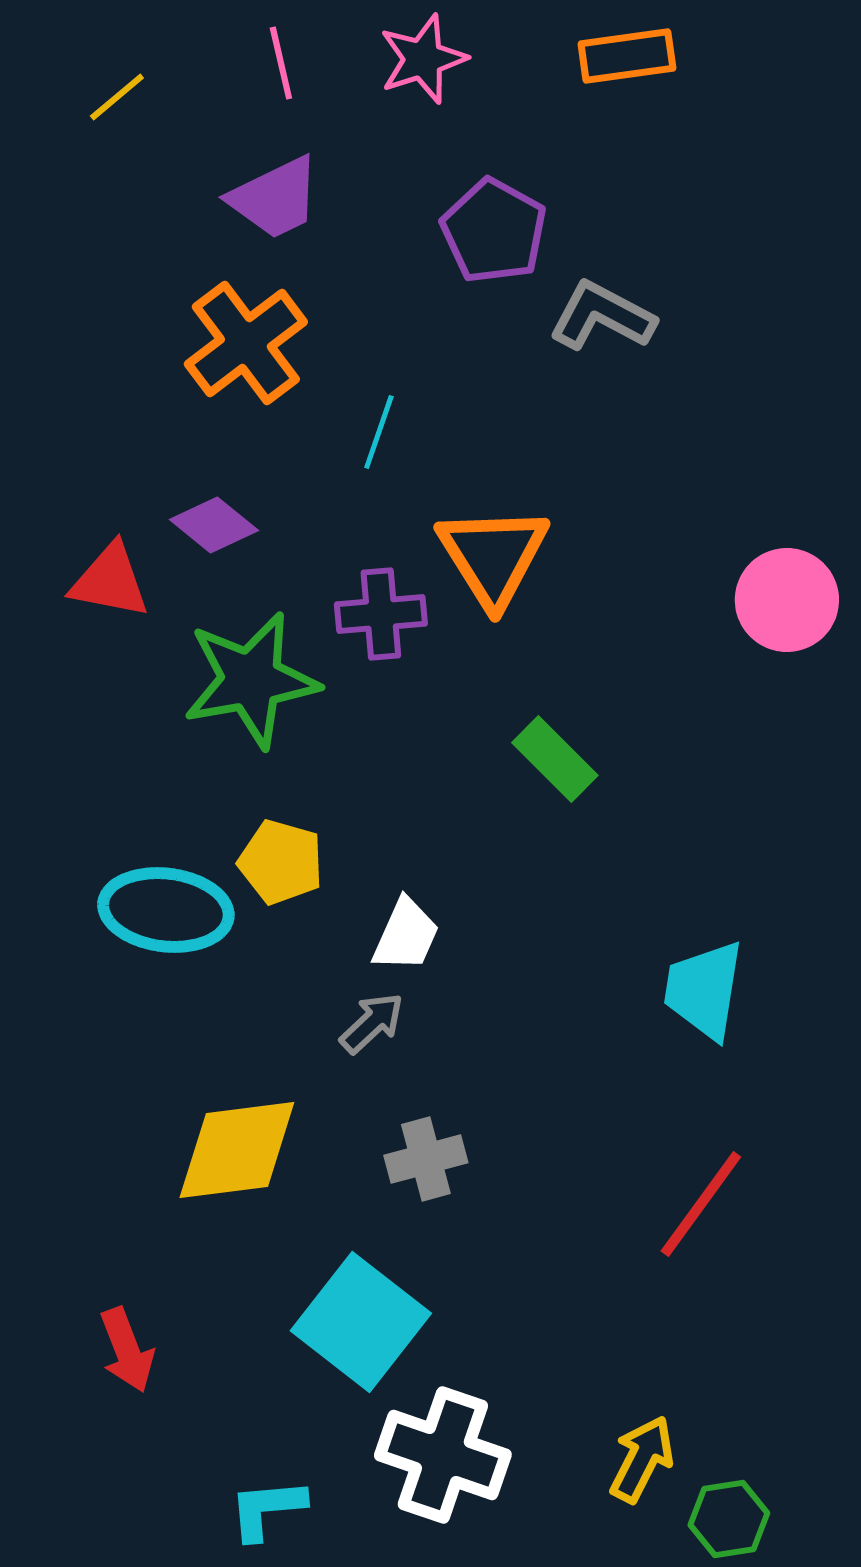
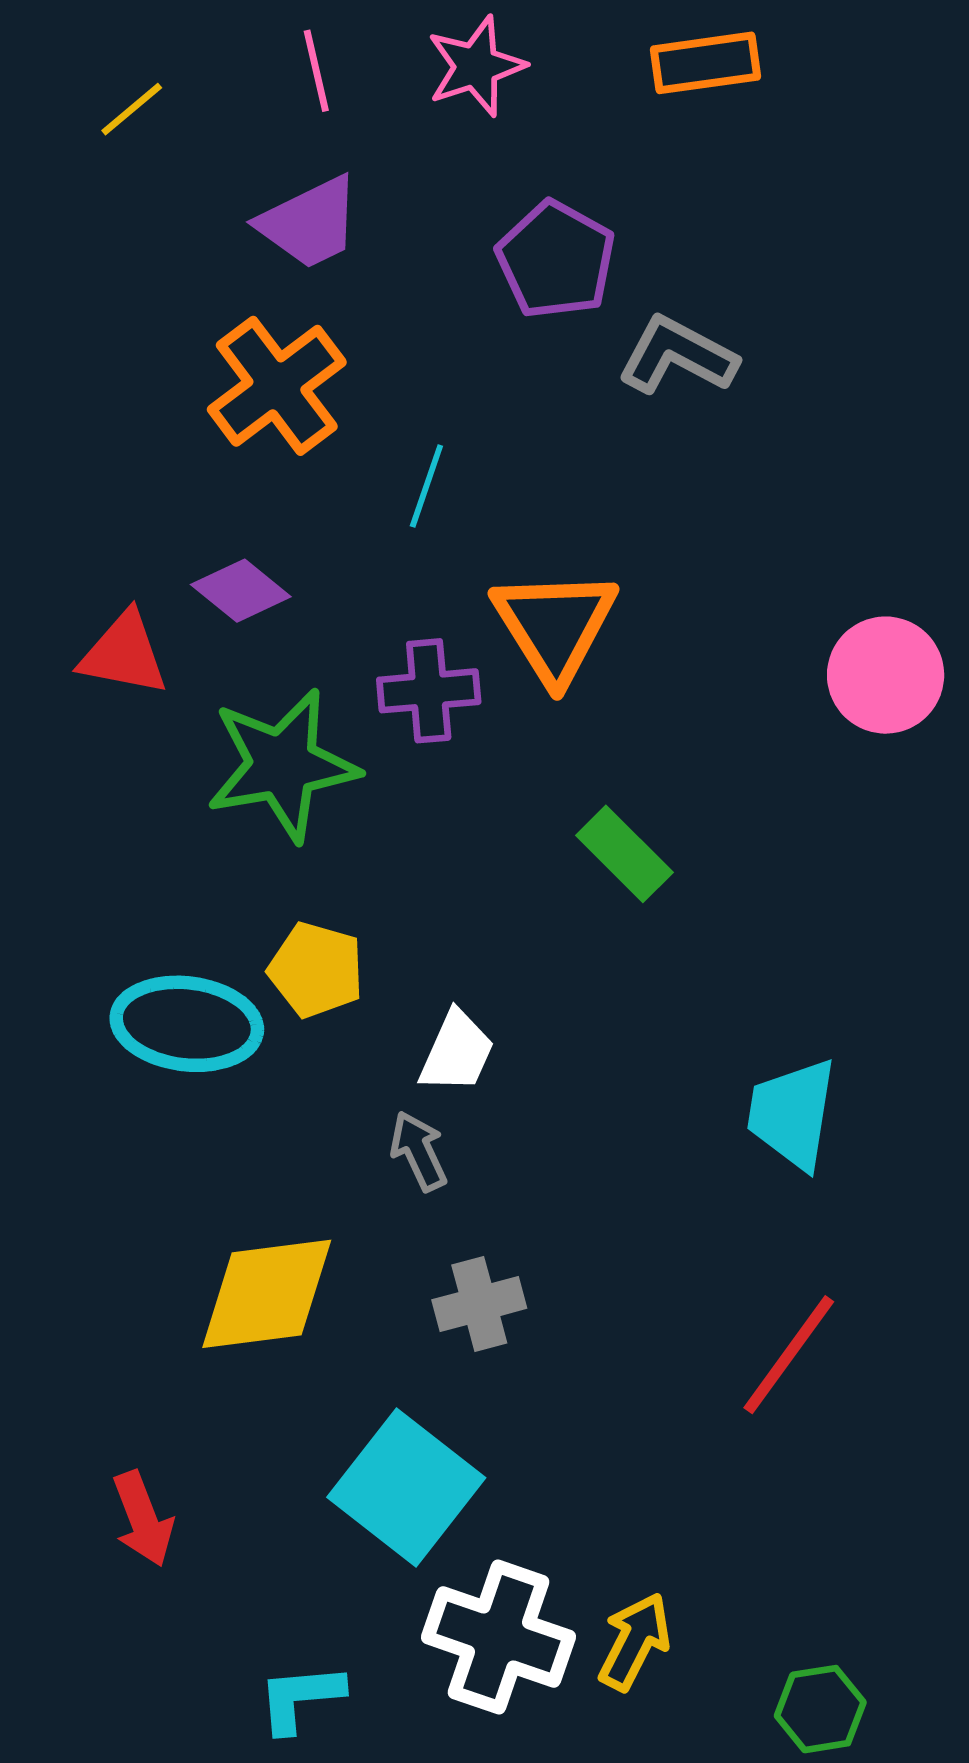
gray arrow: (372, 1023) -> (419, 1151), turned -72
yellow arrow: (642, 1459) -> (635, 1642), moved

